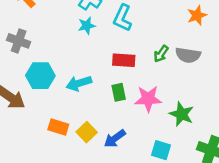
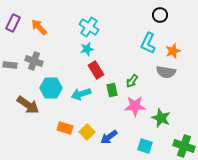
orange star: (197, 15) -> (173, 51), moved
cyan L-shape: (123, 18) -> (148, 43), moved
green arrow: (161, 54) -> (132, 81), moved
red rectangle: (124, 60) -> (96, 70), moved, turned 54
green rectangle: (119, 92) -> (112, 90), moved

